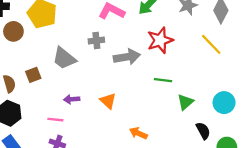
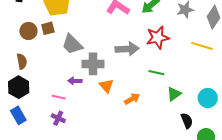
brown circle: (13, 31) -> (28, 31), moved
gray cross: (96, 41) -> (93, 64), moved, size x1.5
yellow line: (211, 44) -> (202, 46), turned -35
brown square: (33, 75) -> (48, 28), moved
orange arrow: (138, 133) -> (132, 99), moved, turned 119

